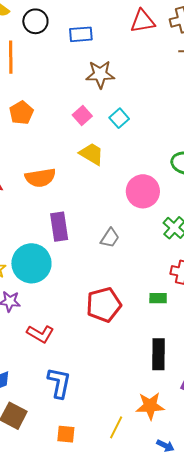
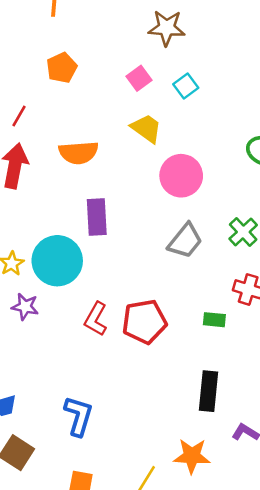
pink circle: (143, 191) -> (181, 176), moved
gray trapezoid: (110, 238) -> (185, 241), moved, size x1.4
red L-shape: (40, 334) -> (96, 319), moved, turned 84

